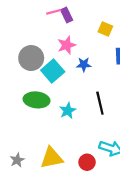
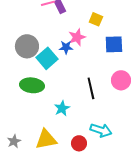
pink star: (67, 45) -> (77, 37), moved
blue star: (84, 64) -> (66, 47), moved
cyan star: (68, 111) -> (62, 108), moved

